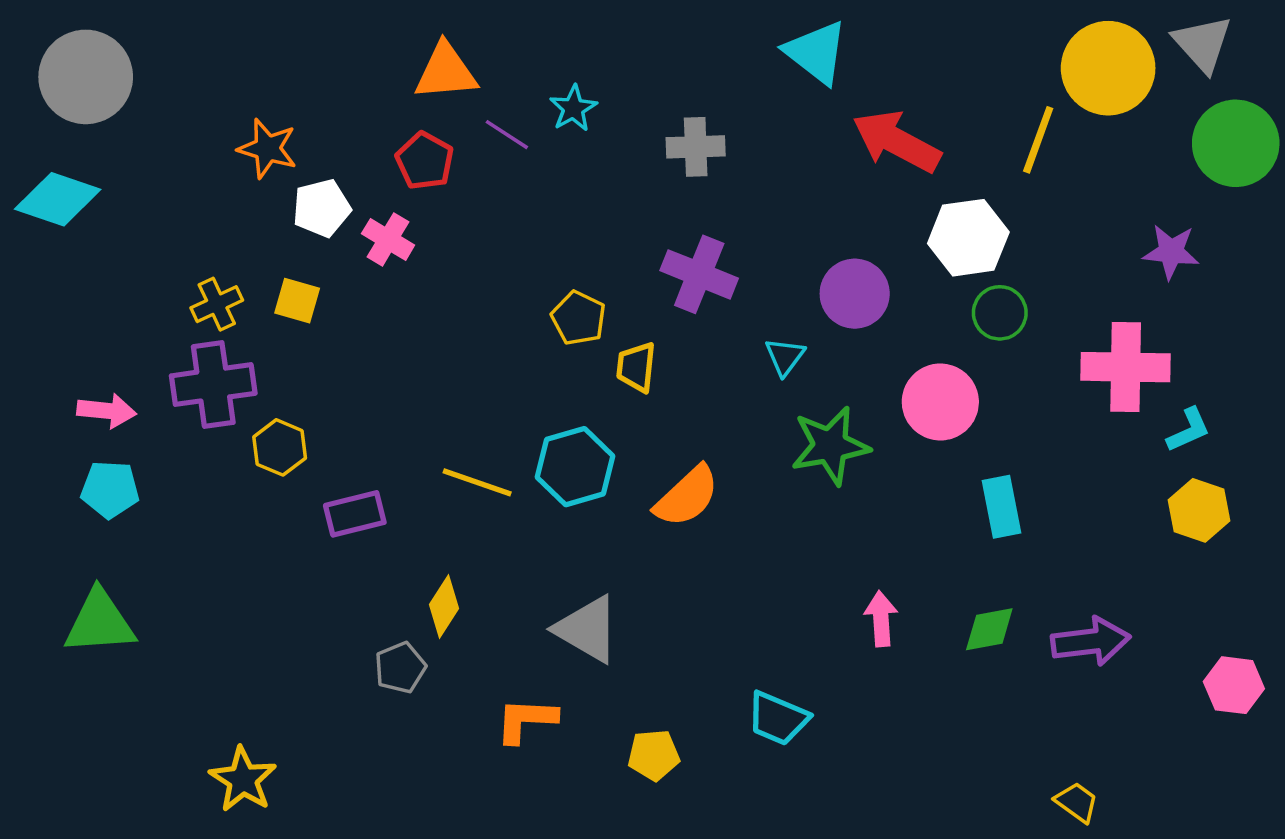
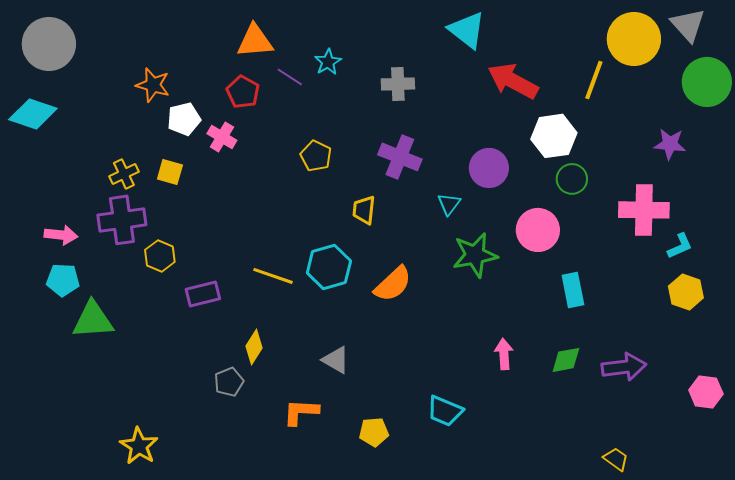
yellow pentagon: (579, 318) -> (316, 156), moved
green triangle: (100, 622) -> (93, 320), moved
gray triangle: (587, 629) -> (336, 360), size x0.7

